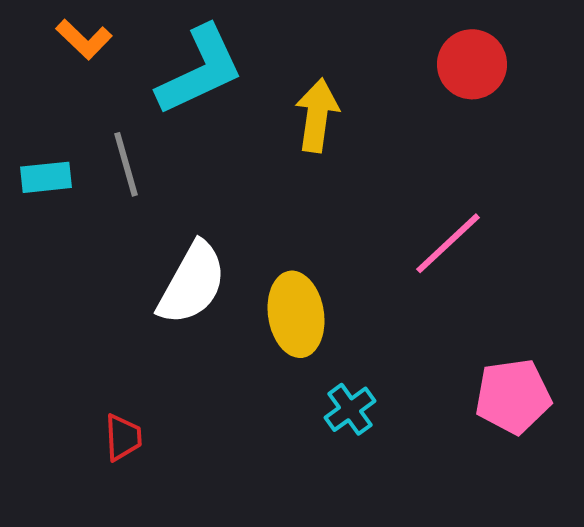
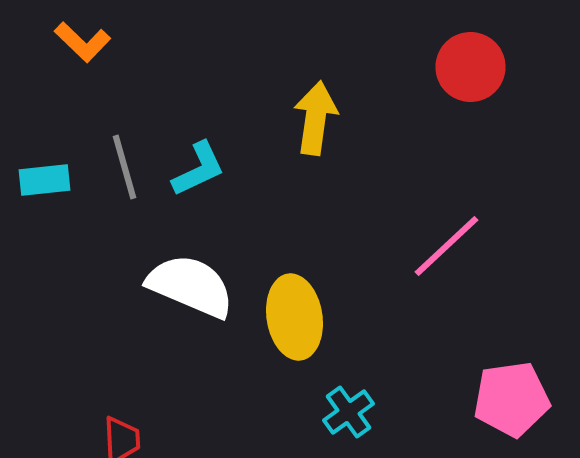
cyan L-shape: (200, 70) -> (198, 169), moved, size x0.6
white semicircle: (192, 283) -> (190, 286), turned -96

